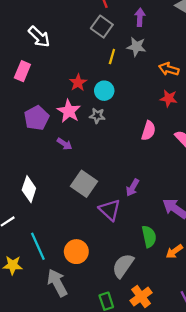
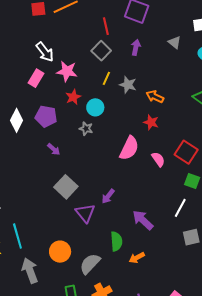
gray star: (136, 47) -> (128, 85), moved
pink rectangle: (22, 71) -> (36, 78), moved
pink star: (69, 111) -> (67, 71), moved, turned -30
purple pentagon: (36, 118) -> (46, 116), moved, turned 30
pink semicircle: (148, 131) -> (129, 148), size x1.4
white diamond: (29, 189) -> (17, 120), moved
orange circle: (76, 252) -> (60, 252), moved

